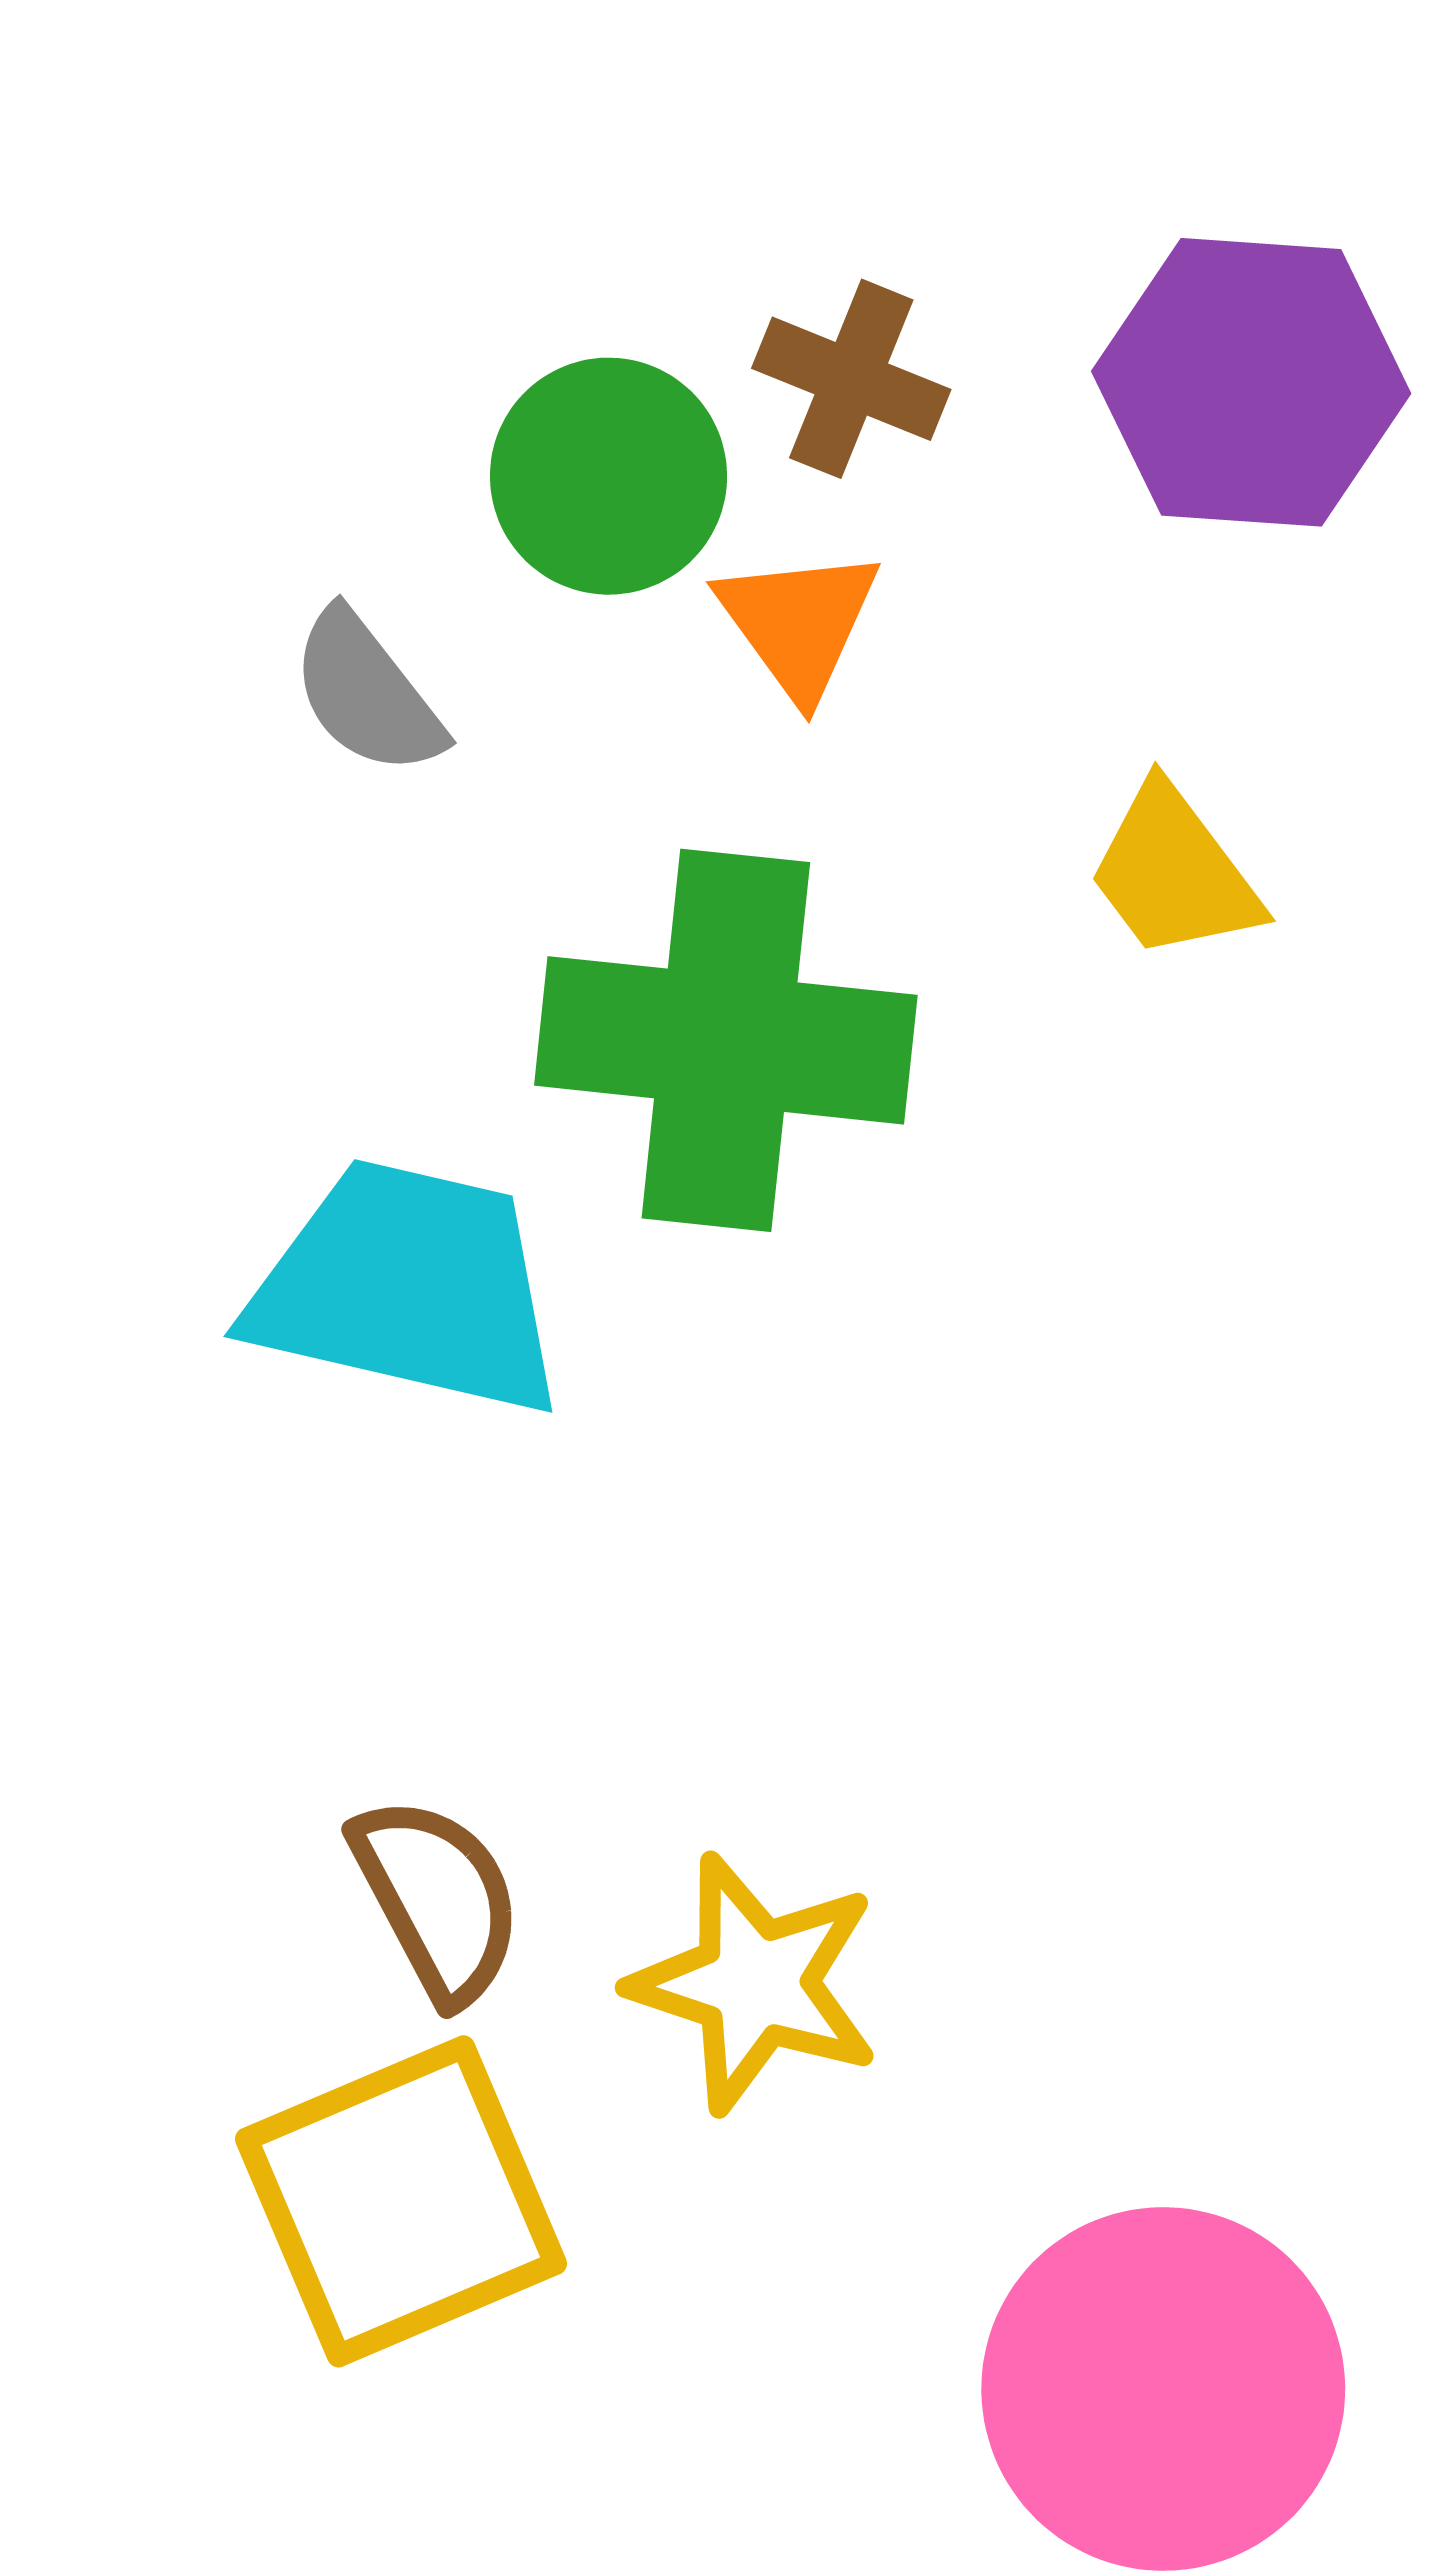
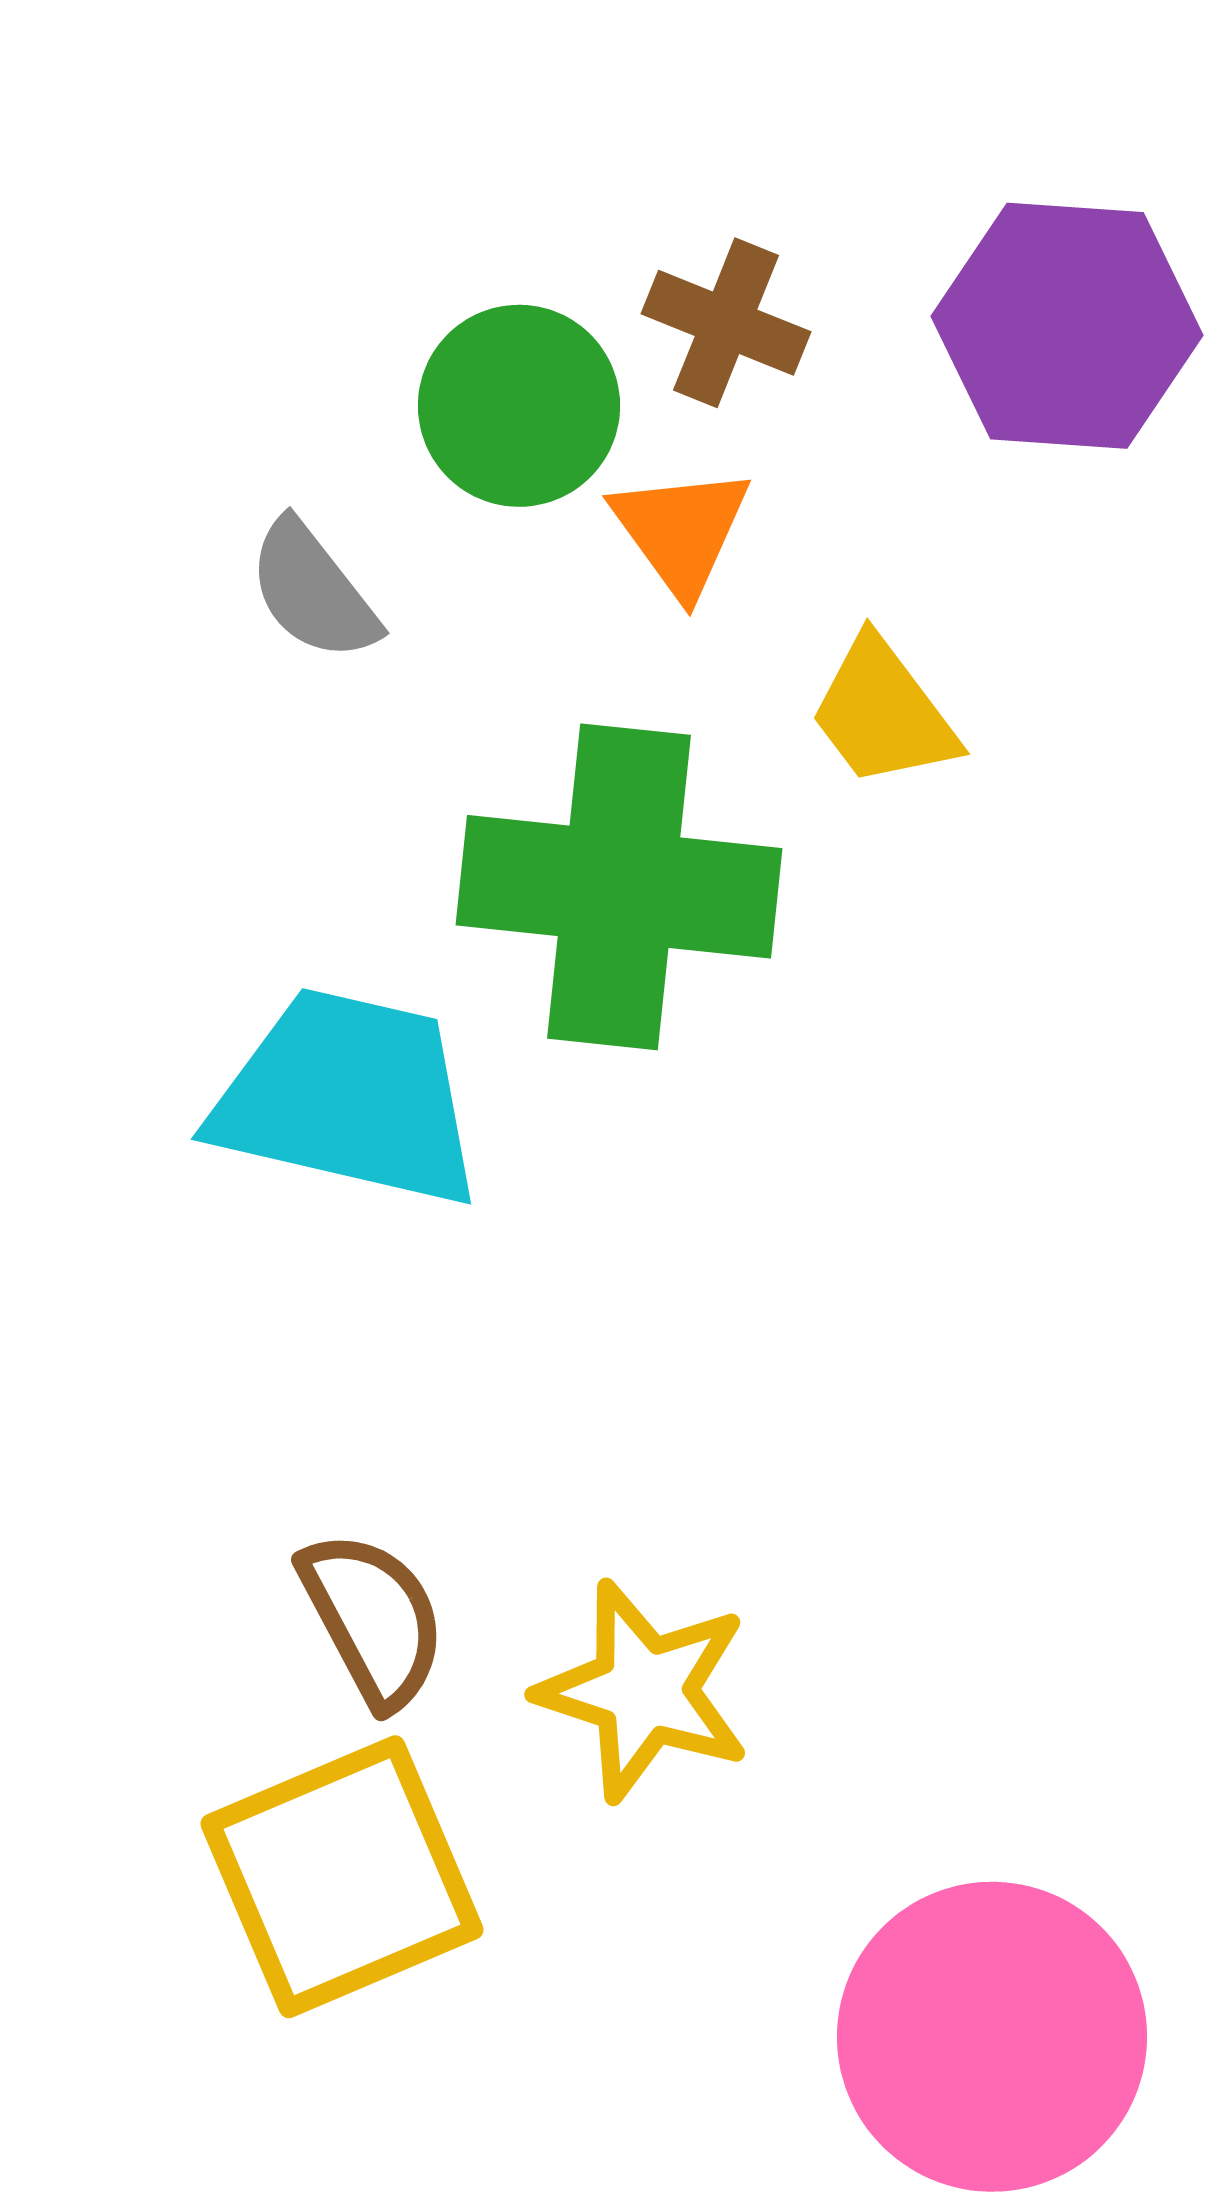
yellow trapezoid: (1174, 873) -> (883, 713), moved

